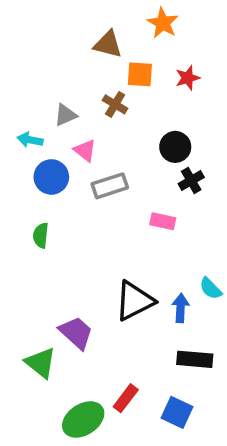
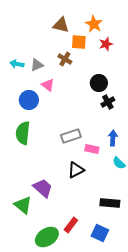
orange star: (163, 23) -> (94, 24), moved
cyan arrow: (30, 140) -> (17, 64), moved
gray rectangle: (110, 186) -> (71, 136), moved
pink rectangle: (163, 221) -> (92, 149), moved
green semicircle: (41, 235) -> (23, 133), size x1.6
black triangle: (135, 301) -> (76, 170), size x0.7
blue arrow: (181, 308) -> (113, 138), moved

